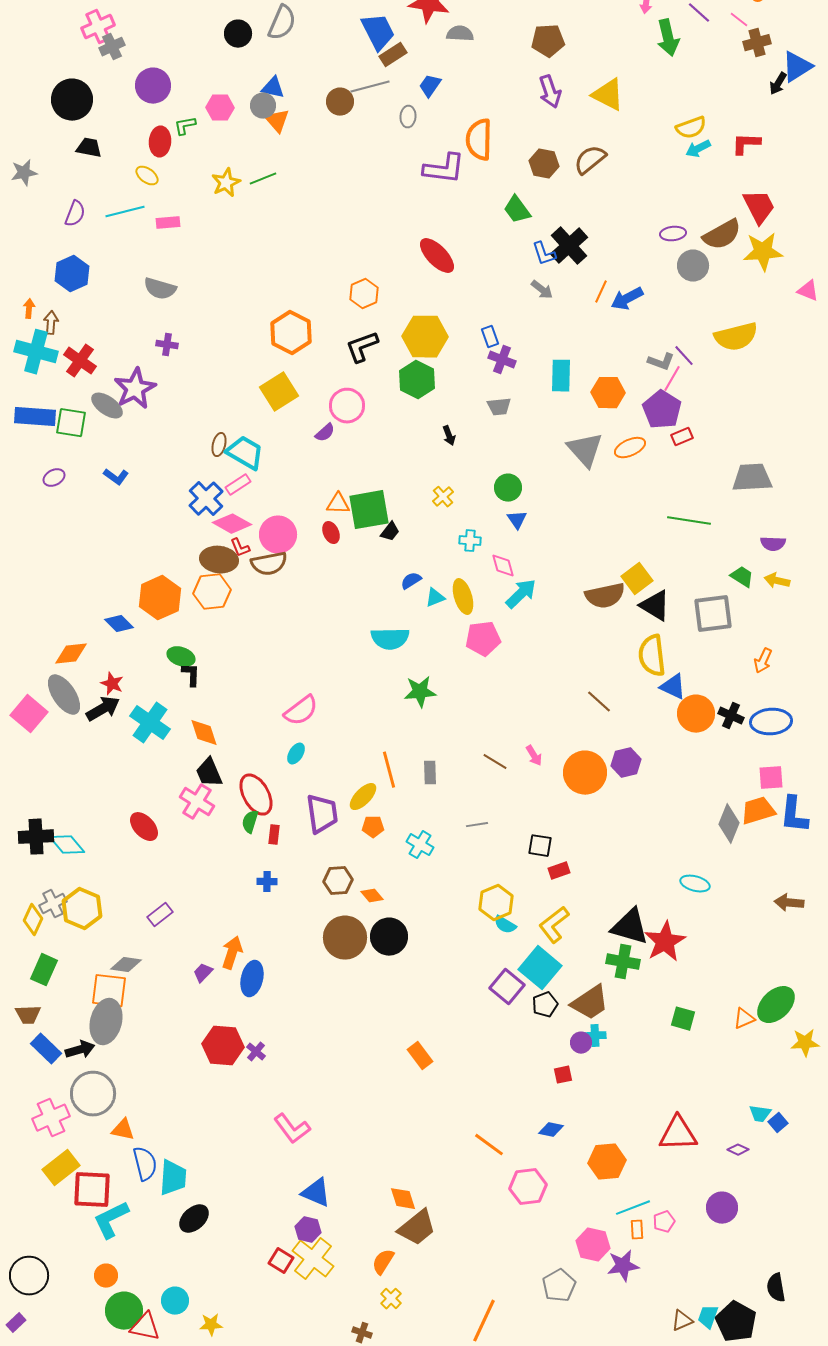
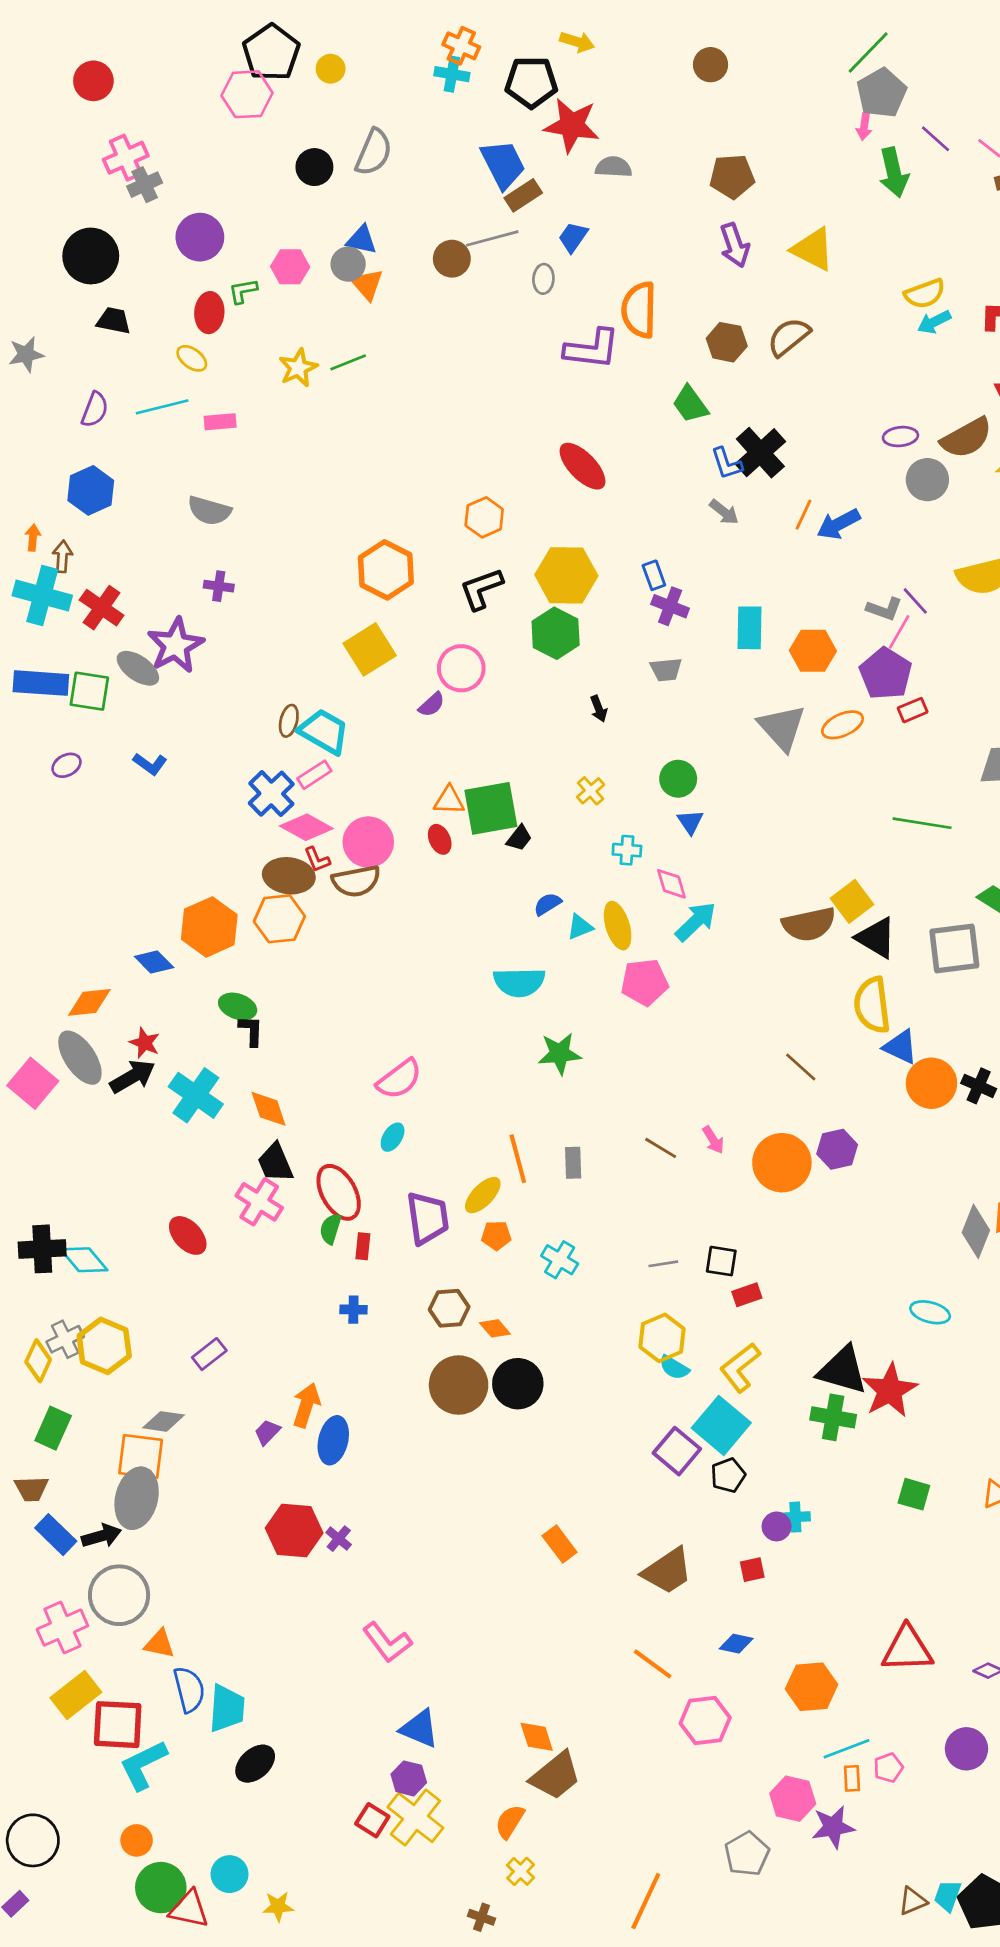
gray line: (477, 825) -> (663, 1264), moved
brown trapezoid: (590, 1003) -> (667, 1571), moved

